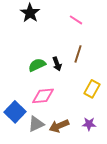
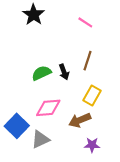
yellow rectangle: (92, 89) -> (92, 96), moved
purple star: (89, 124) -> (92, 145), moved
brown arrow: (59, 126) -> (80, 120), moved

